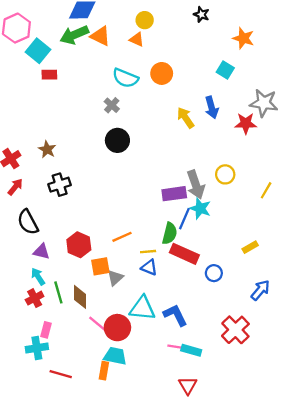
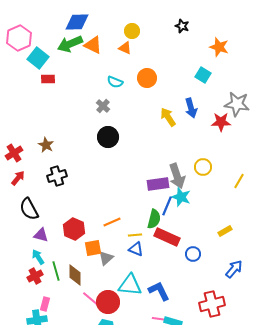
cyan semicircle: (125, 78) -> (115, 82), size x0.7
red cross: (235, 330) -> (212, 304), turned 30

